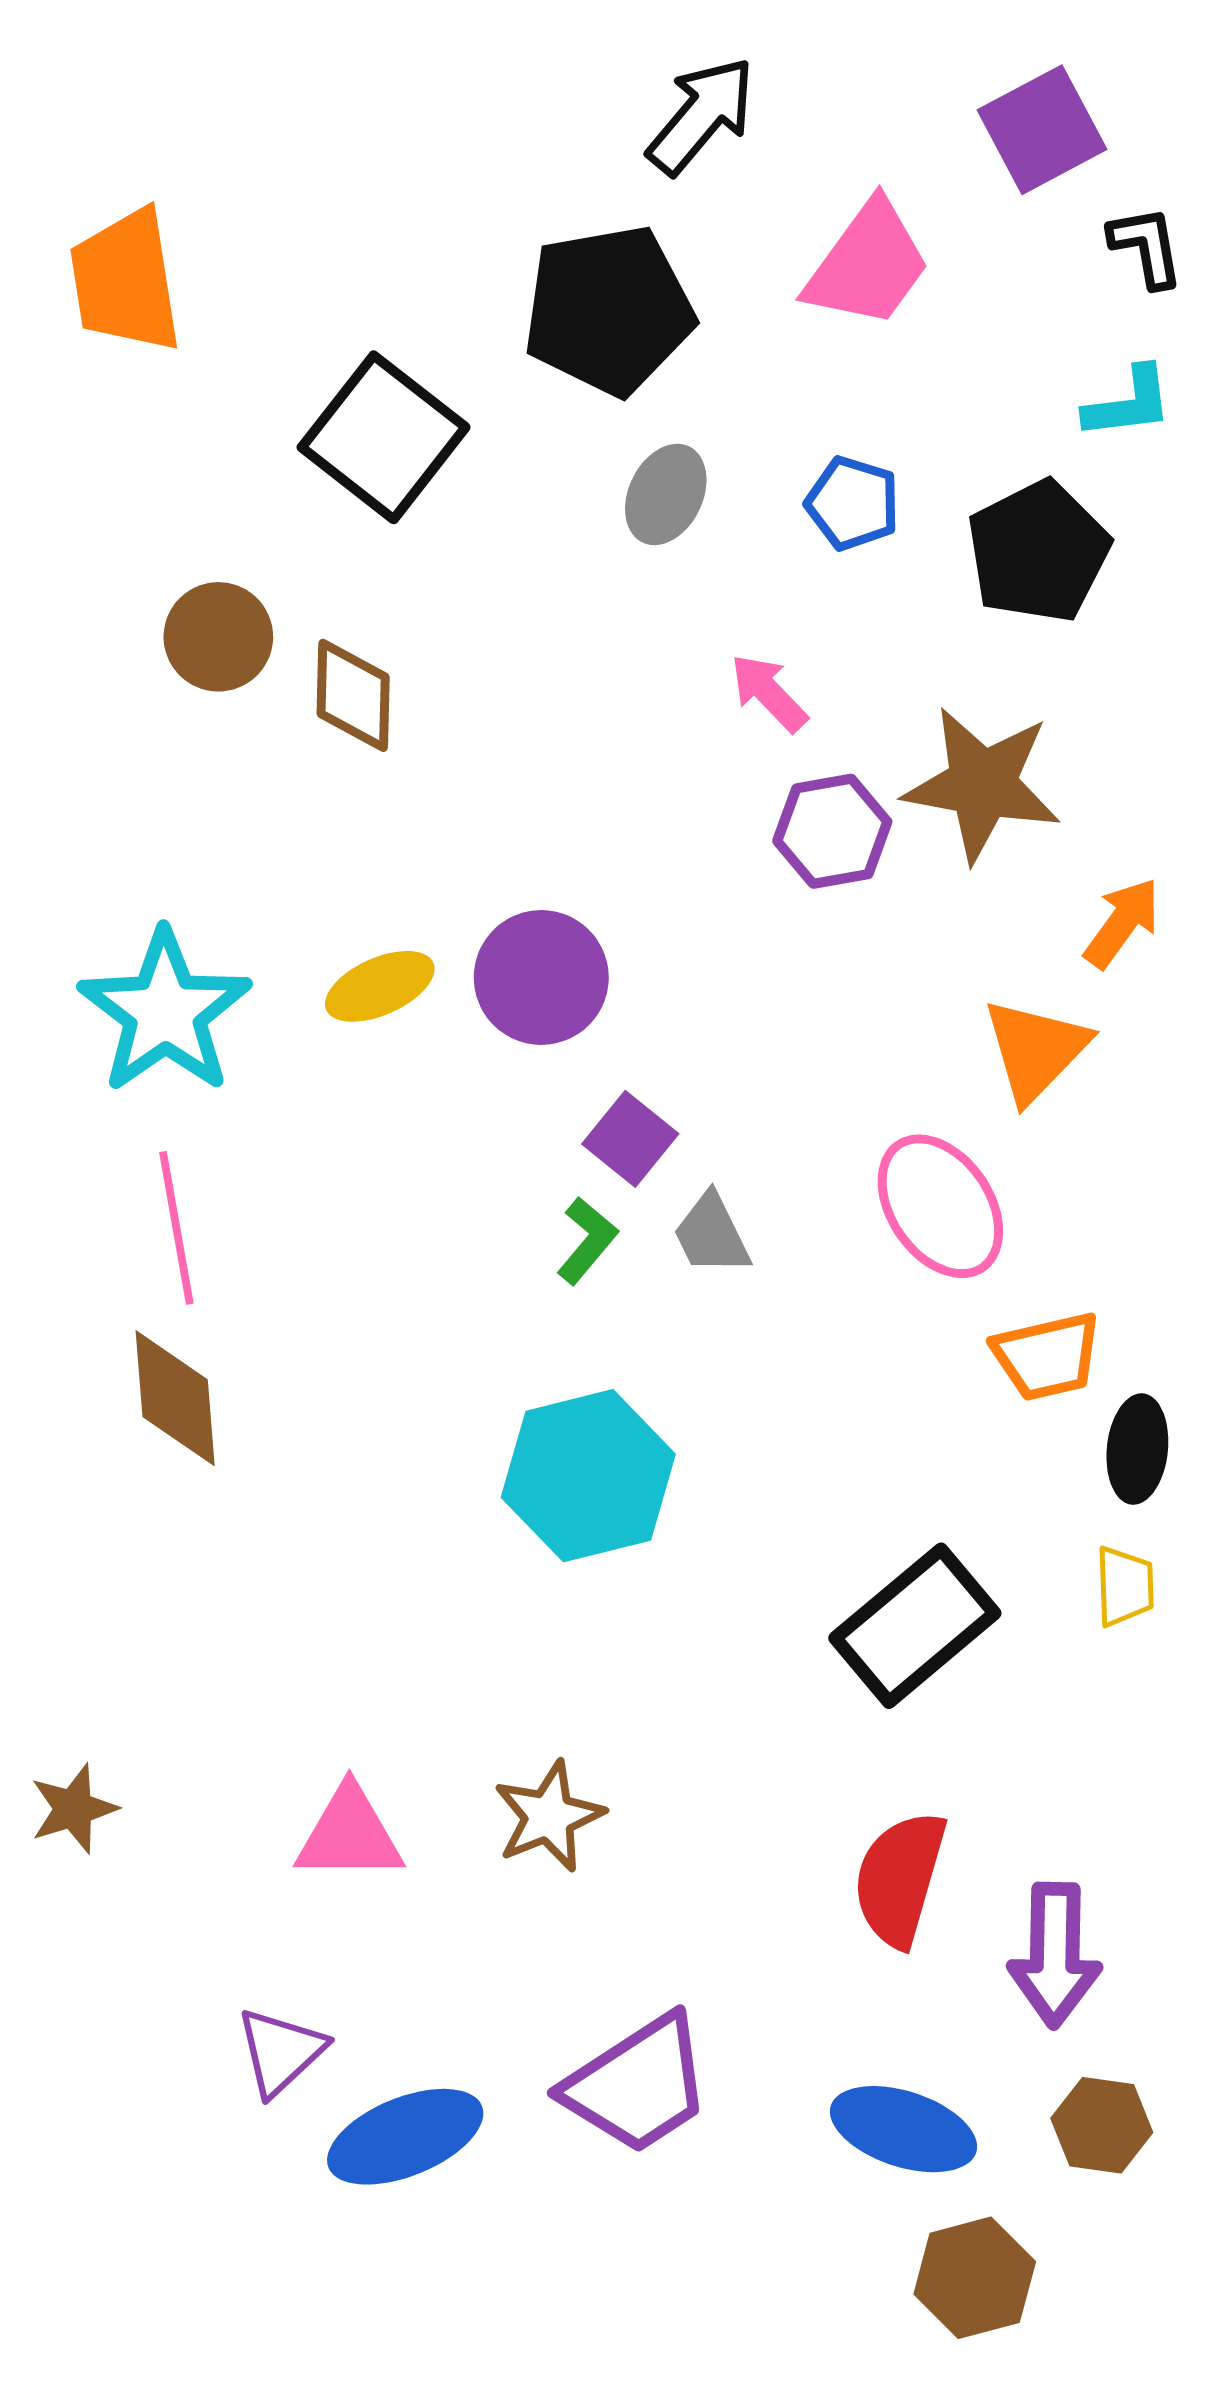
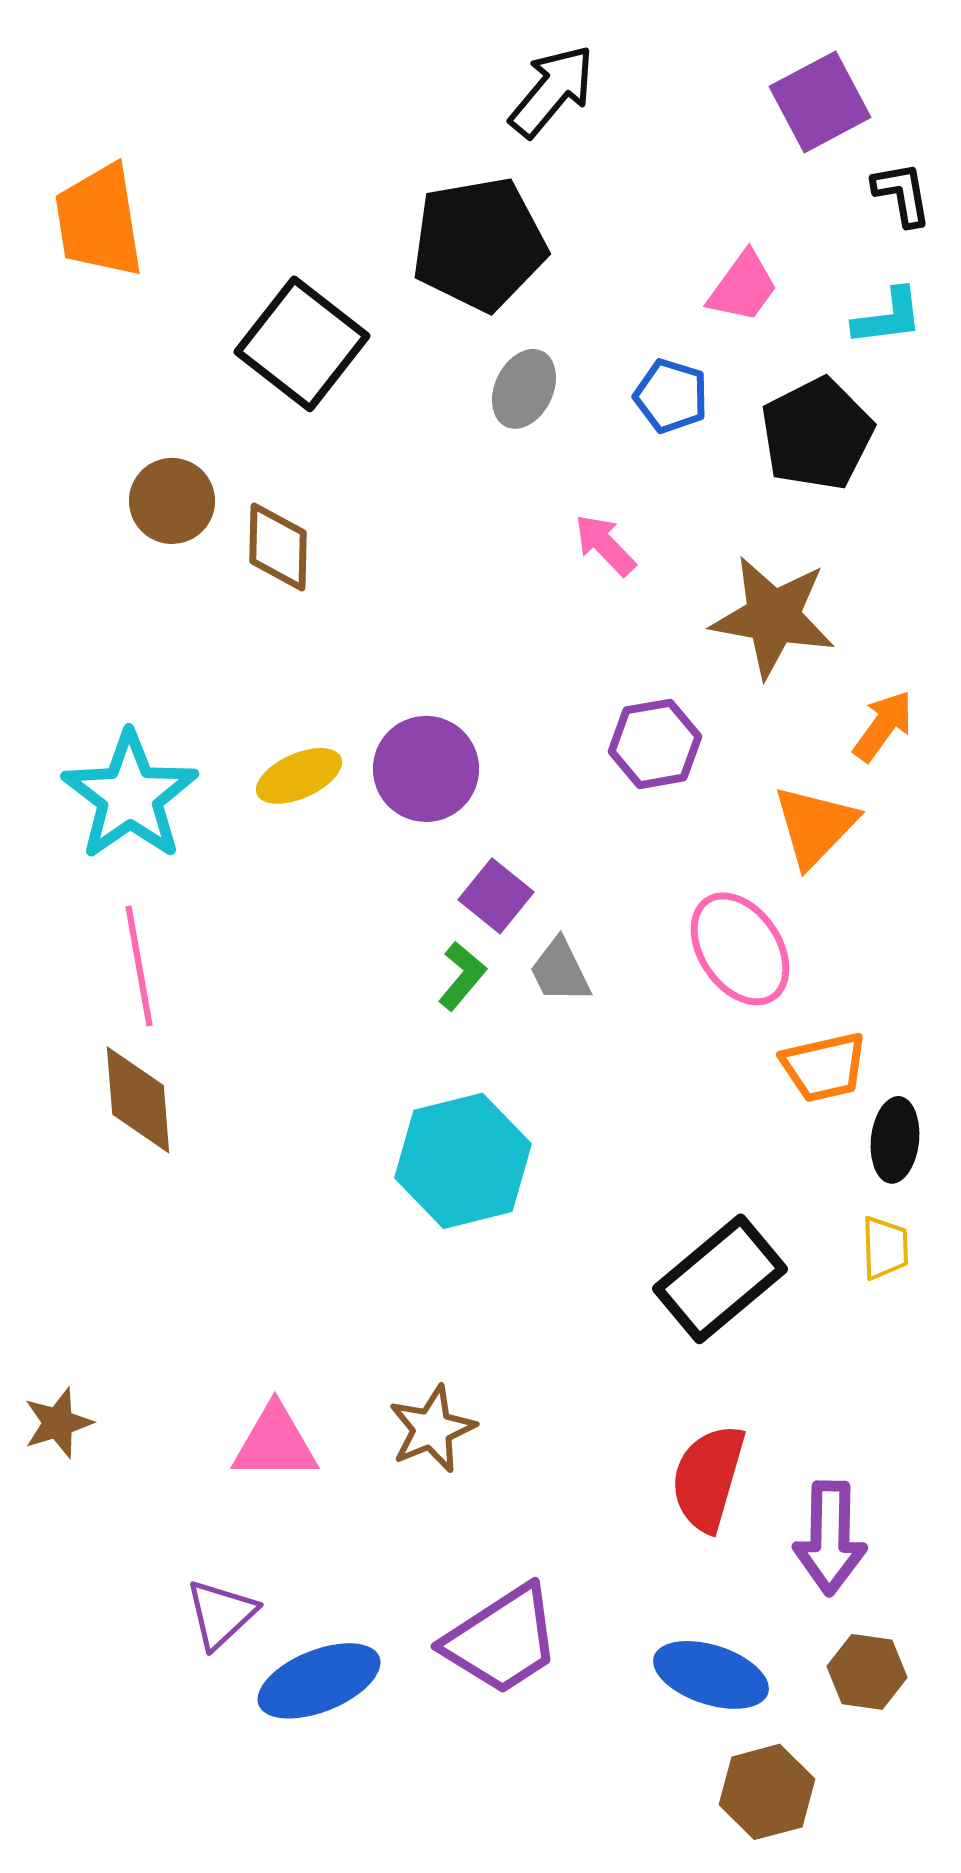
pink trapezoid: (868, 264) -> (743, 287), moved, size x0.7
purple hexagon: (832, 831) -> (655, 744), moved

